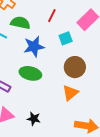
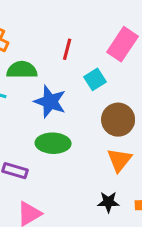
blue star: (34, 47) -> (50, 102), turned -30
black star: (34, 119) -> (108, 202), moved

